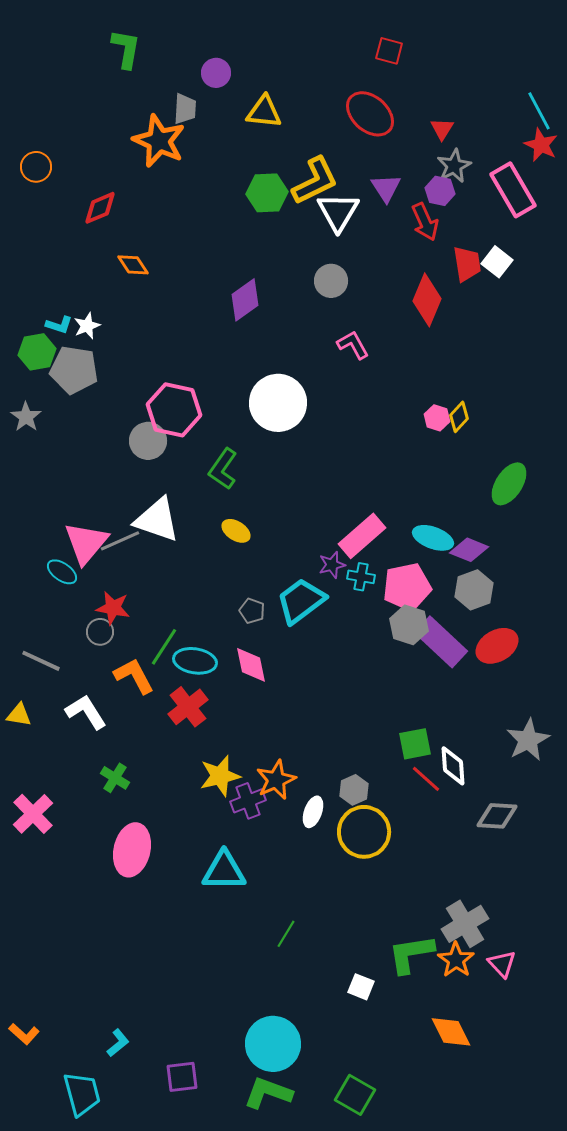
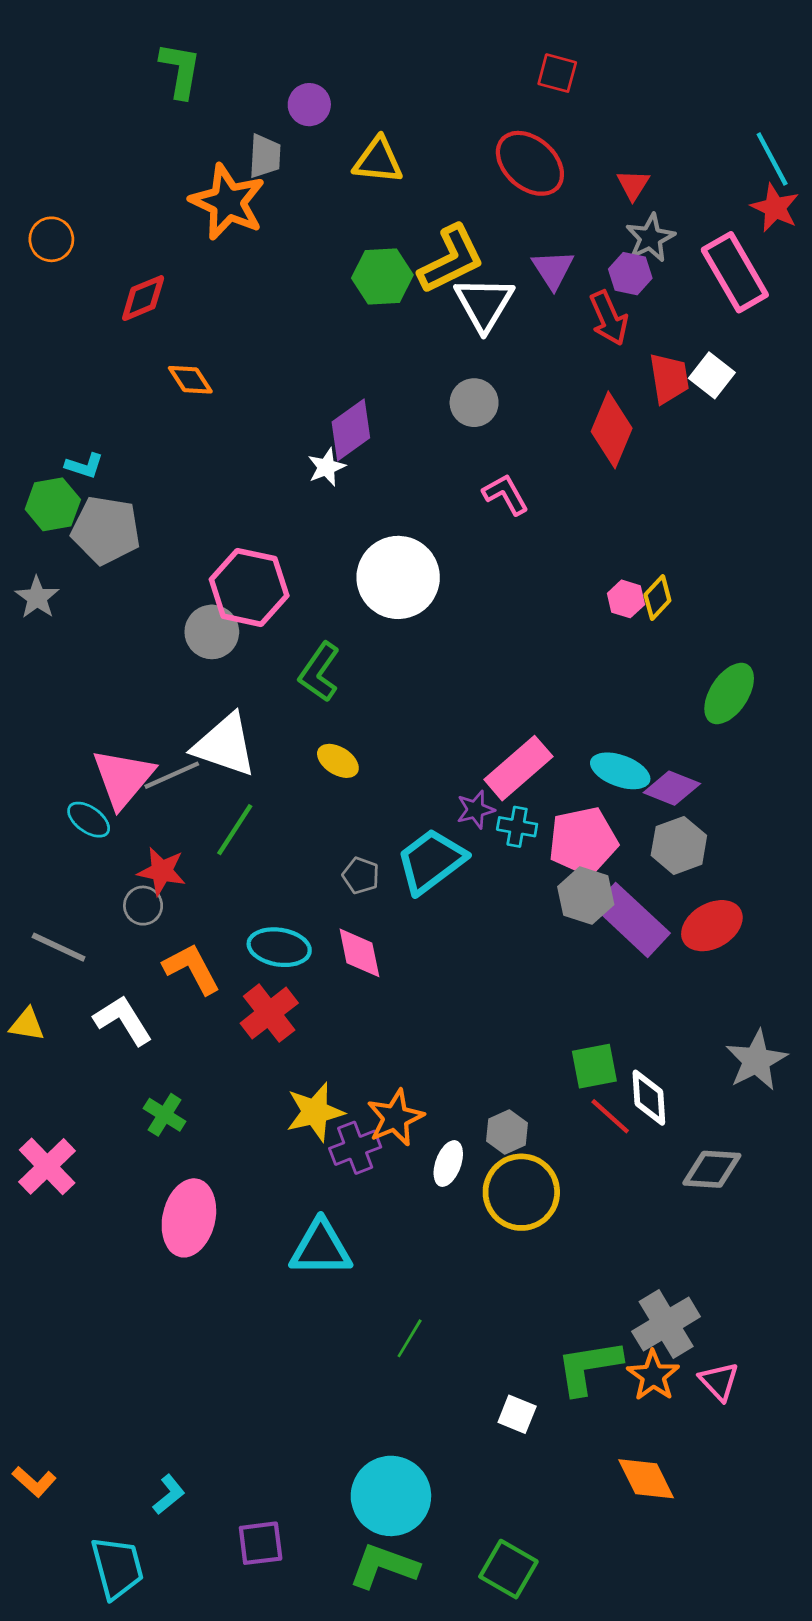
white star: (87, 326) -> (326, 467), moved
green line: (164, 647) -> (235, 830), moved

